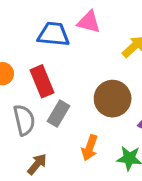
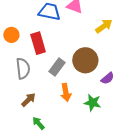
gray rectangle: (58, 114) -> (57, 67), moved
orange arrow: (90, 148) -> (66, 92), turned -36

